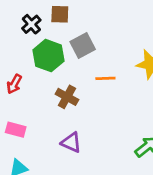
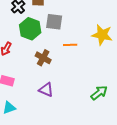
gray square: (83, 46) -> (54, 22), turned 36

